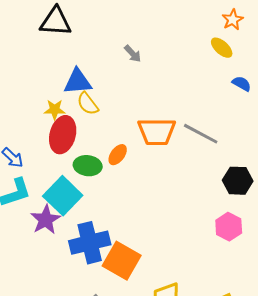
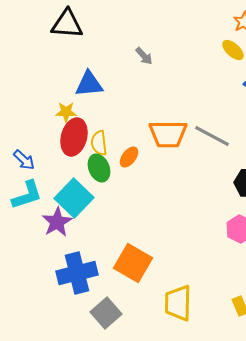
yellow semicircle: (88, 104) -> (99, 143), moved, turned 30
green ellipse: (88, 166) -> (99, 168), turned 60
blue cross: (90, 243) -> (77, 273), moved

